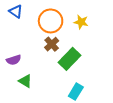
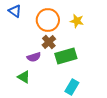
green rectangle: (70, 59) -> (66, 56), turned 30
purple semicircle: (14, 60) -> (34, 57), moved

